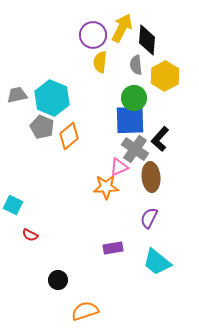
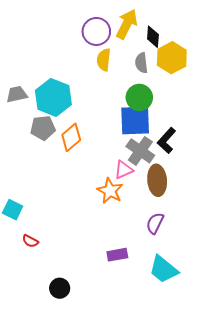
black diamond: (147, 40) -> (153, 37), size x0.7
yellow hexagon: (165, 76) -> (172, 58), moved
gray pentagon: (42, 127) -> (43, 128), turned -30
orange star: (106, 187) -> (110, 191), turned 30

